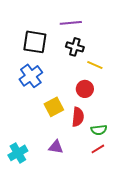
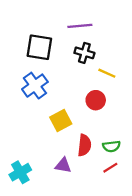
red semicircle: (78, 117) -> (84, 145), moved

